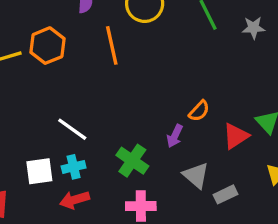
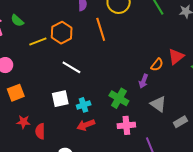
white line: (72, 129) -> (71, 67), moved
red triangle: (236, 136) -> (176, 57), moved
white square: (39, 171) -> (60, 99), moved
gray rectangle: (225, 194) -> (180, 122), moved

